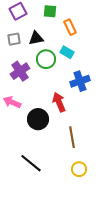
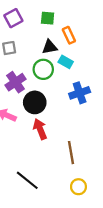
black triangle: (36, 38) -> (50, 47), moved
red arrow: (59, 102) -> (40, 129), moved
black circle: (38, 119) -> (35, 102), moved

